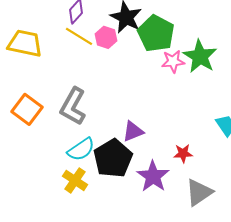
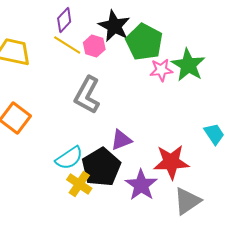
gray L-shape: (73, 106) -> (87, 95), moved
red star: (183, 153) -> (171, 162), size x1.8
yellow cross: (75, 180) -> (79, 184), moved

